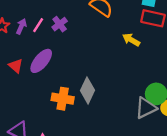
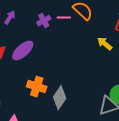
pink line: (38, 25) -> (64, 18), moved, turned 48
gray diamond: (88, 90) -> (60, 98), moved

